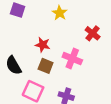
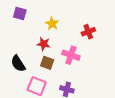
yellow star: (60, 13) -> (52, 24), moved
red cross: (93, 33) -> (88, 32), turned 32

